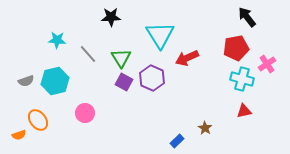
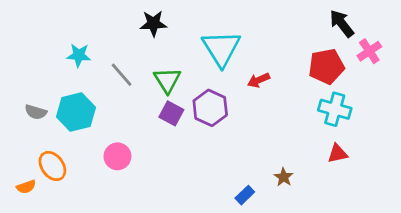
red arrow: (187, 58) -> (259, 80), size x0.7
pink cross: (267, 64) -> (369, 51), moved
gray semicircle: (26, 81) -> (36, 112), turned 35

